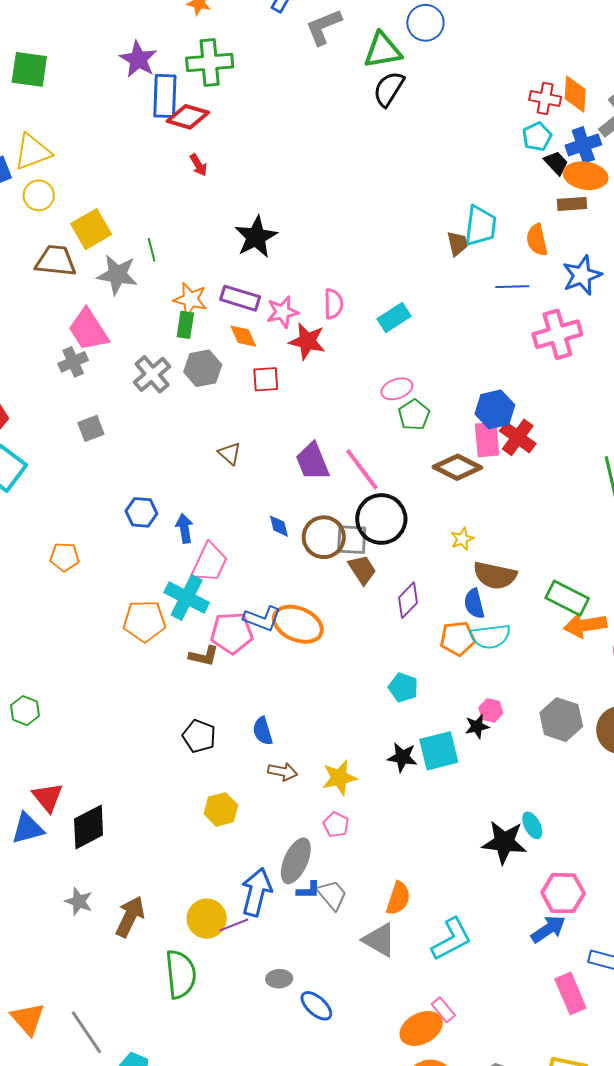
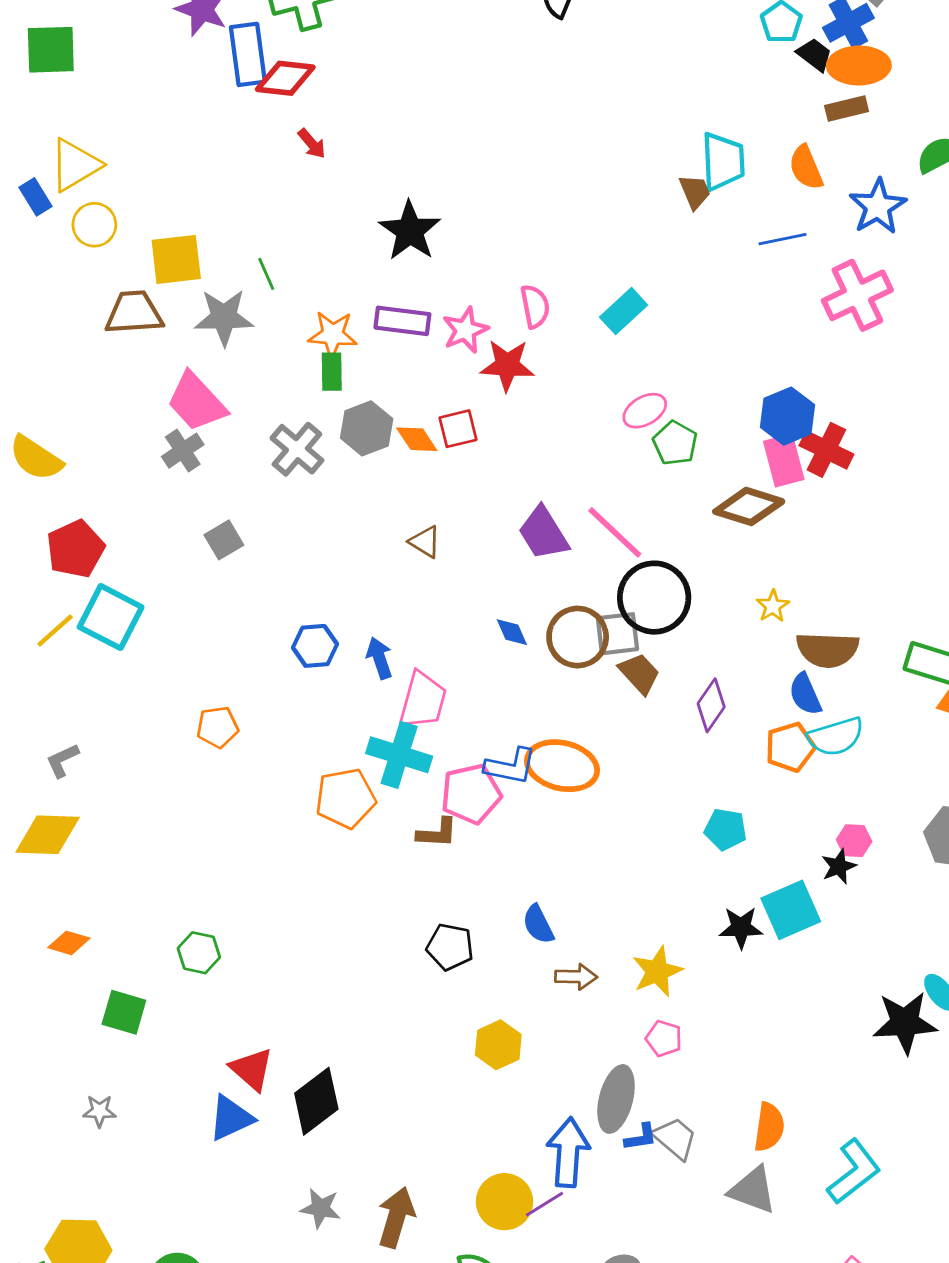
yellow square: (91, 229) -> (176, 259), turned 33
orange diamond: (243, 336) -> (417, 439), moved

